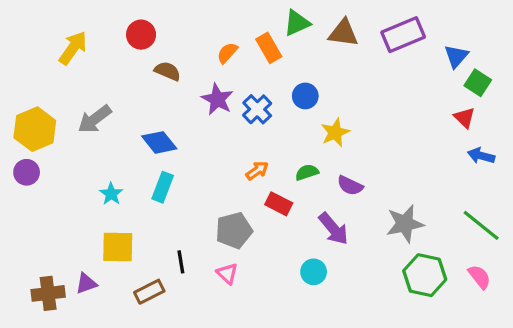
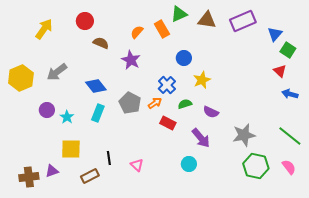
blue cross: (257, 109) -> (167, 85), moved
purple circle: (27, 172) -> (47, 110), moved
gray pentagon: (234, 230) -> (130, 103), moved, turned -30

